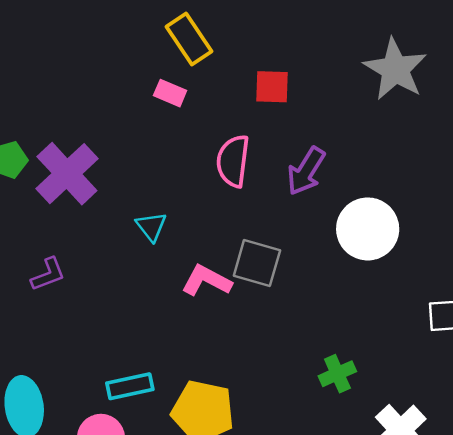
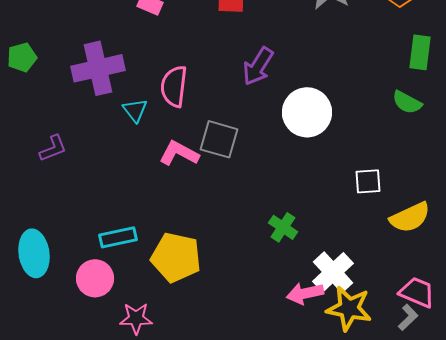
pink semicircle: (233, 161) -> (174, 86), moved
purple cross: (67, 174) -> (98, 68), moved, turned 30
green cross: (337, 374) -> (283, 227), turned -32

